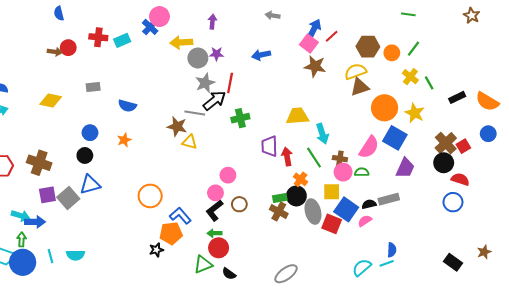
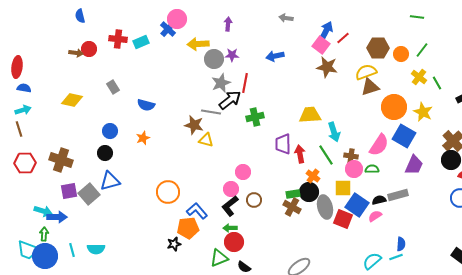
gray rectangle: (93, 87) -> (113, 87), turned 64

